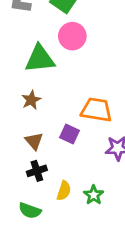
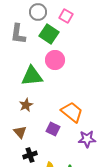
orange trapezoid: (96, 110) -> (72, 112), turned 30
brown triangle: (34, 141) -> (20, 132), moved

